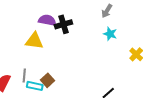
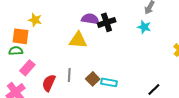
cyan star: (110, 34) -> (144, 27), moved
cyan rectangle: (35, 86) -> (109, 82), moved

